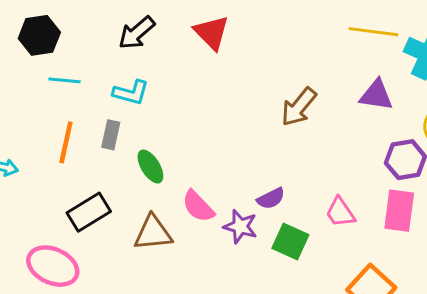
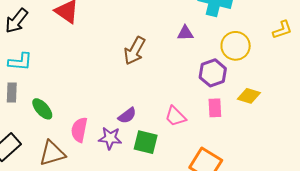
purple triangle: (376, 95) -> (185, 33), size x0.7
pink semicircle: (198, 206) -> (79, 130), turned 65
pink rectangle: (399, 211) -> (215, 108), size x0.7

